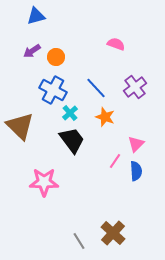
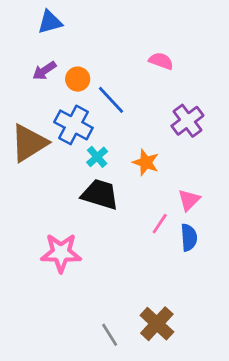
blue line: (96, 88) -> (111, 100), moved
brown triangle: (20, 126) -> (29, 143), moved, turned 44
black trapezoid: (72, 140) -> (100, 194), turned -36

